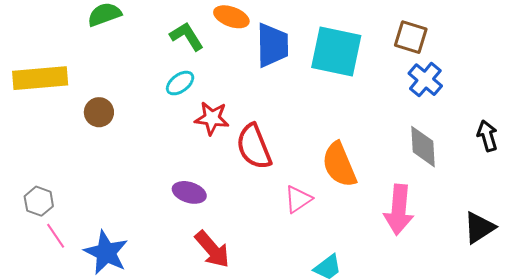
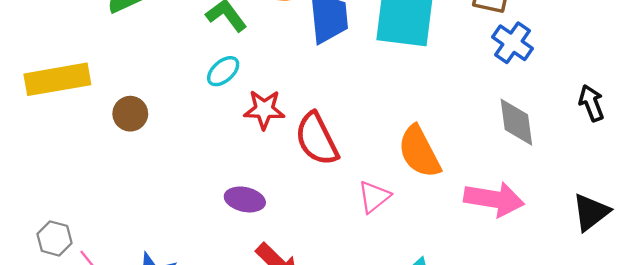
gray hexagon: (39, 201) -> (54, 238), moved
pink arrow: (399, 210) -> (494, 199), turned -81

